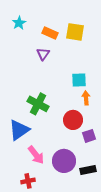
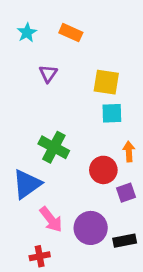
yellow square: (75, 32) -> (106, 82), moved
orange rectangle: (50, 33) -> (71, 33), moved
purple triangle: (43, 54) -> (48, 74), moved
orange arrow: (86, 98) -> (129, 152), moved

